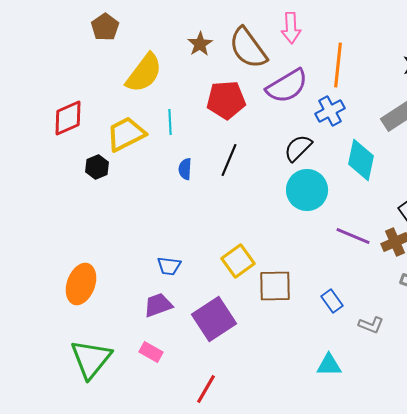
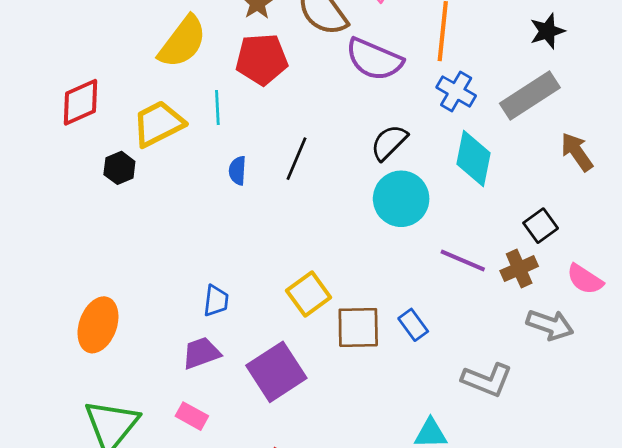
purple semicircle: (287, 86) -> (374, 59), turned 54
red pentagon: (226, 100) -> (262, 59), moved
blue cross: (330, 111) -> (456, 91), moved, turned -32
blue trapezoid: (169, 266) -> (216, 301), turned -90
blue rectangle: (332, 301) -> (413, 325), moved
gray L-shape: (371, 325) -> (487, 380), size x1.5

